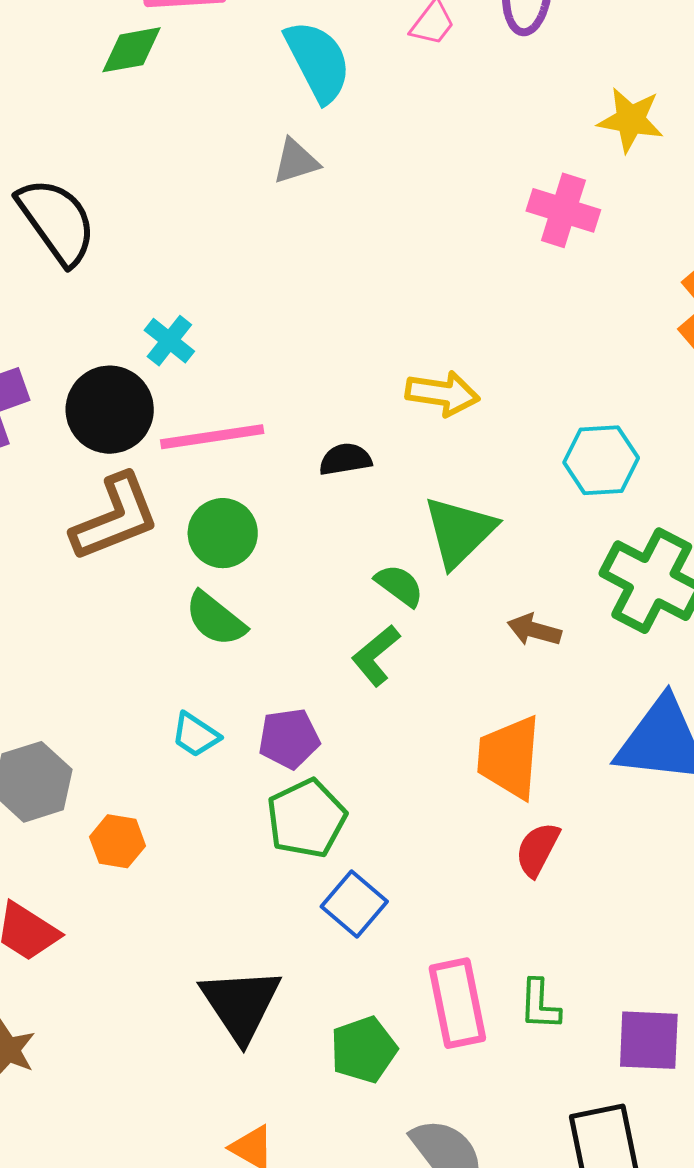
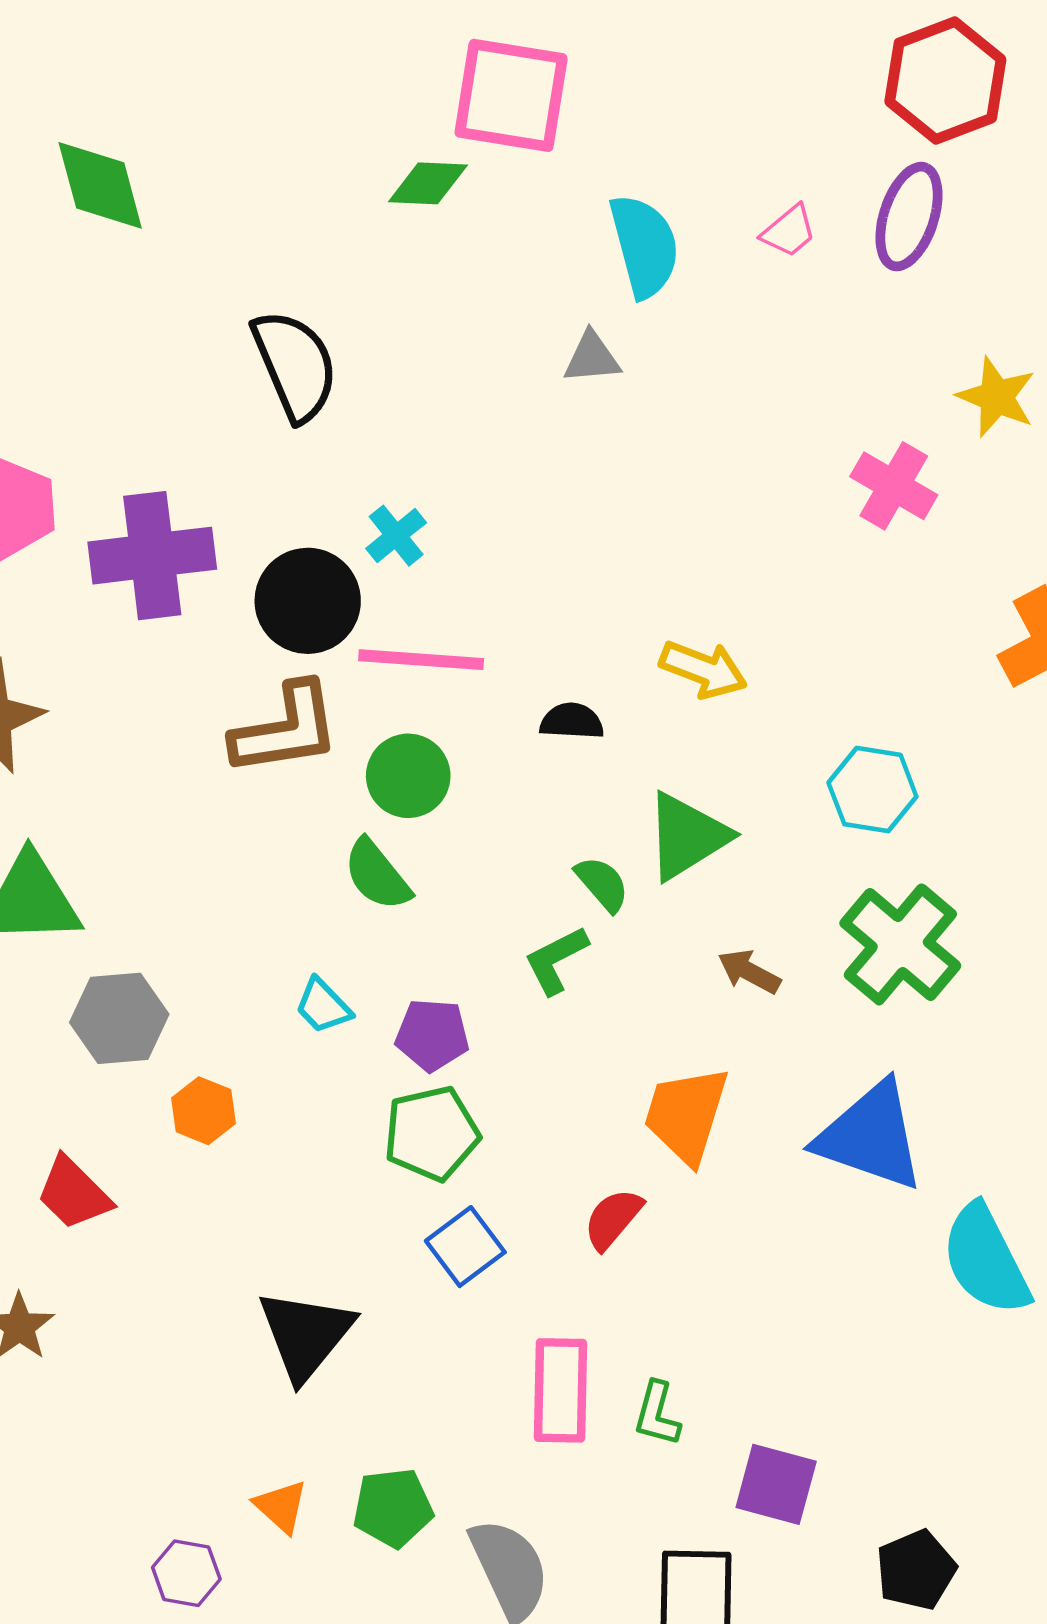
red semicircle: (537, 849) -> (613, 1219), moved
green pentagon: (364, 1050) -> (393, 1508), moved

